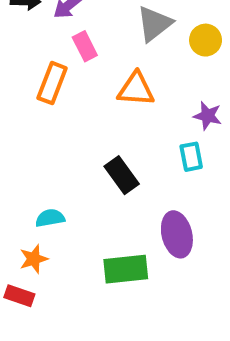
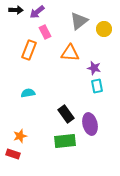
purple star: (208, 116) -> (94, 68), moved
black rectangle: (122, 175) -> (66, 114), moved
cyan semicircle: (50, 218) -> (28, 93), moved

